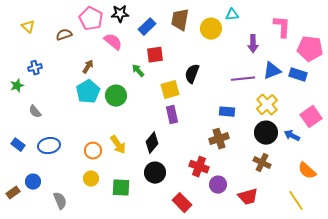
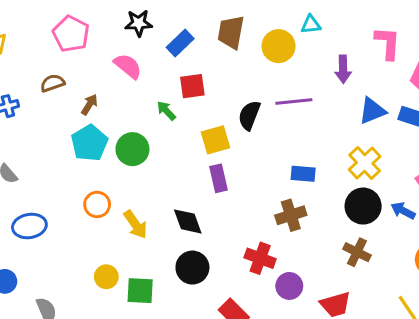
pink pentagon: (91, 19) -> (71, 34), moved
brown semicircle: (64, 35) -> (53, 83), moved
purple line: (243, 79) -> (294, 101), moved
black diamond: (152, 143) -> (188, 221), turned -60
orange circle: (93, 151) -> (97, 204), moved
yellow circle: (91, 179) -> (106, 277), moved

